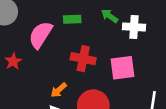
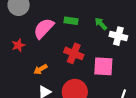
orange arrow: (59, 90) -> (40, 69), moved

